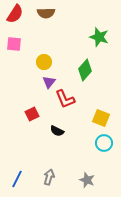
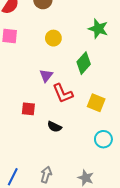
yellow circle: (44, 62) -> (53, 38), moved
red square: (32, 114) -> (28, 109), turned 32
yellow square: (101, 118) -> (96, 103), moved

